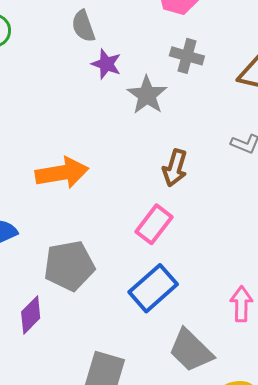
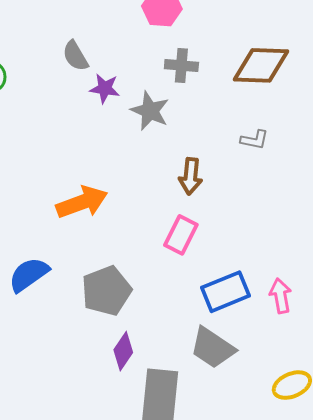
blue rectangle: (153, 288) -> (226, 292), moved, turned 30
purple diamond: (31, 315) -> (123, 351), moved
gray trapezoid: (191, 350) -> (213, 348), moved

